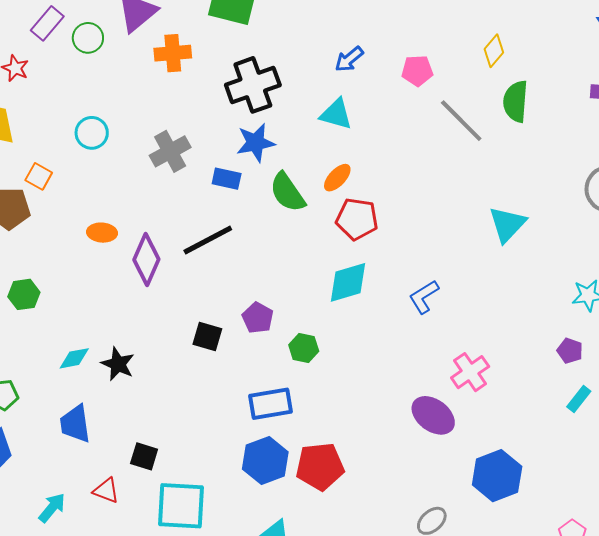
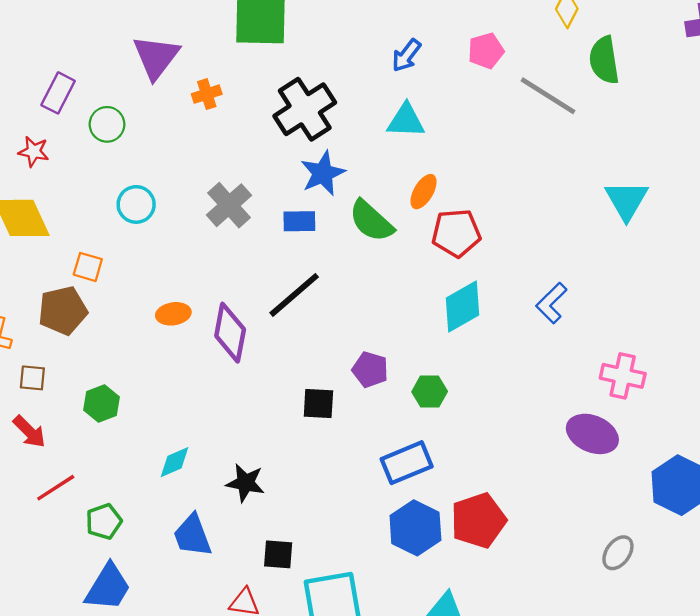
green circle: (88, 38) -> (107, 124), moved
orange cross: (173, 53) -> (207, 94), size x0.7
black star: (118, 364) -> (245, 483), moved
pink cross: (470, 372) -> (623, 376), turned -30

